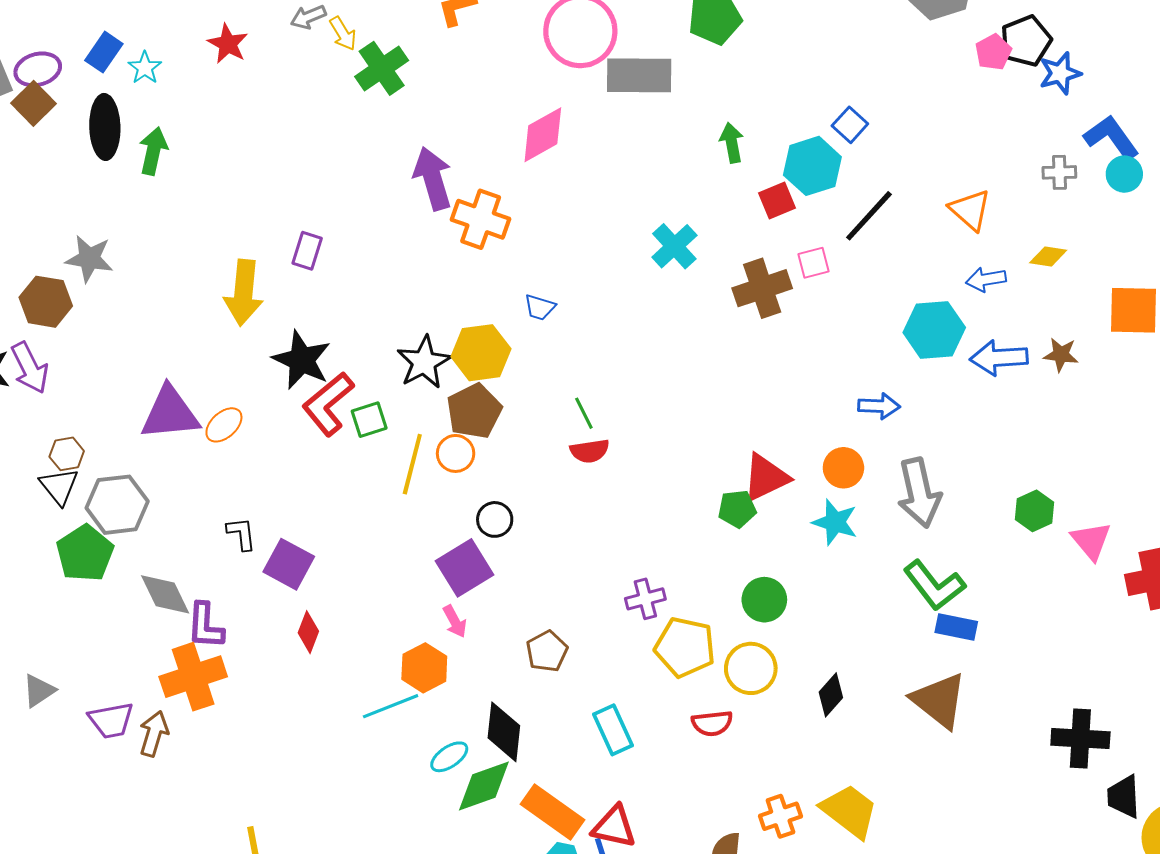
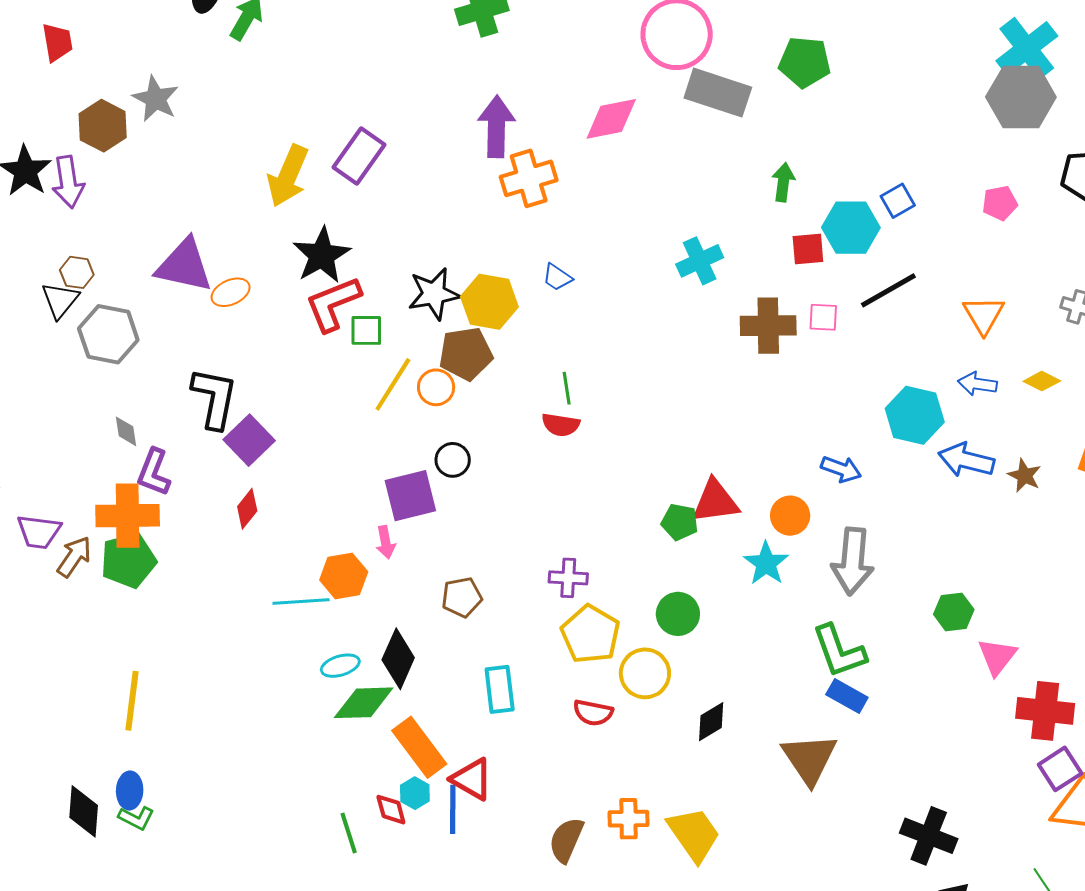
pink pentagon: (993, 52) -> (1000, 203), moved
orange cross: (481, 219) -> (529, 178), turned 36
purple rectangle: (307, 251) -> (359, 156), size x1.5
black L-shape: (241, 534) -> (214, 398), size x1.8
green pentagon: (85, 553) -> (128, 560), moved
gray diamond: (165, 594) -> (126, 431), size x0.6

